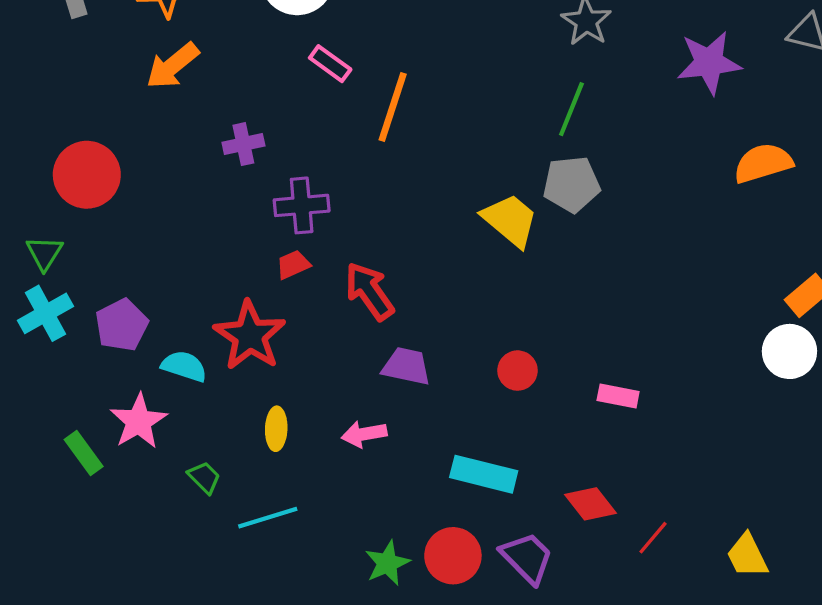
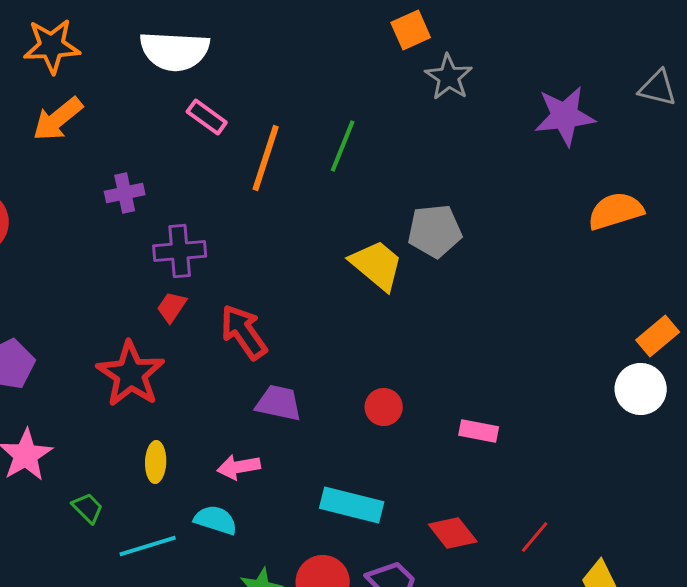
green line: (571, 109) -> (343, 146), moved
red trapezoid: (293, 265) -> (172, 307), turned -32
cyan semicircle: (184, 366) -> (216, 520), moved
red line: (653, 538) -> (535, 537), moved

